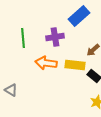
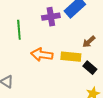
purple cross: (55, 37) -> (51, 17), moved

